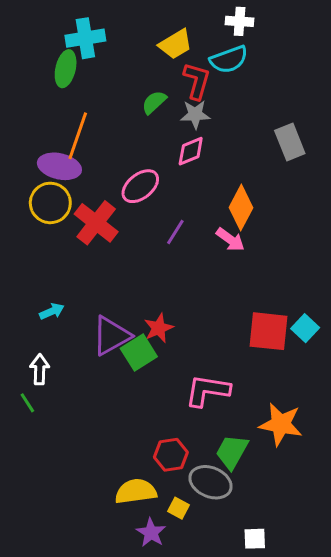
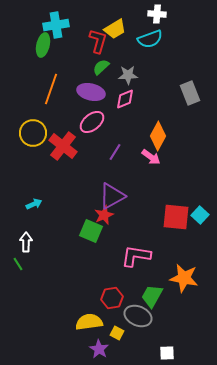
red L-shape: (197, 81) -> (98, 41), moved
purple ellipse: (59, 166) -> (91, 92), moved
purple triangle: (111, 336) -> (112, 196), moved
green square: (139, 353) -> (91, 231), turned -35

